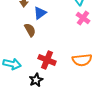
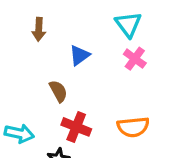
blue triangle: (40, 13) -> (79, 55), moved
brown semicircle: (30, 30) -> (58, 91), moved

